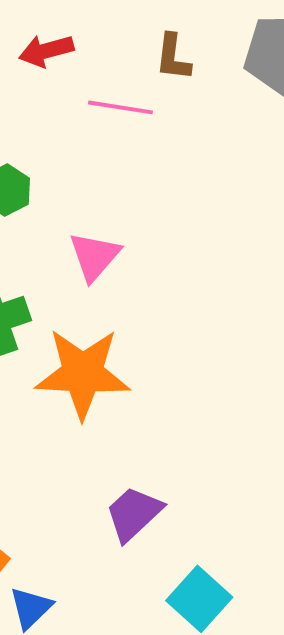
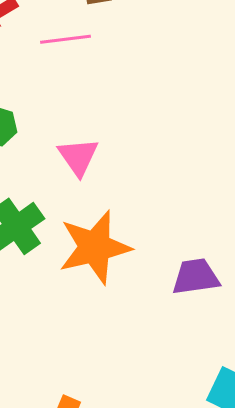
purple trapezoid: (134, 514) -> (196, 277), moved, turned 51

